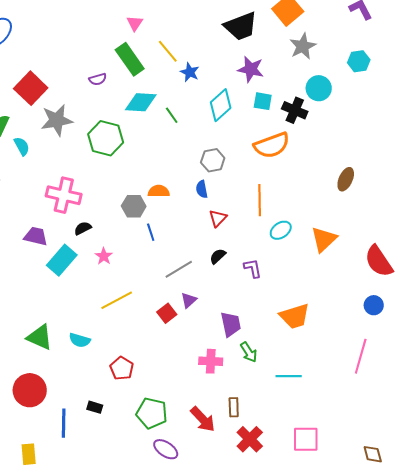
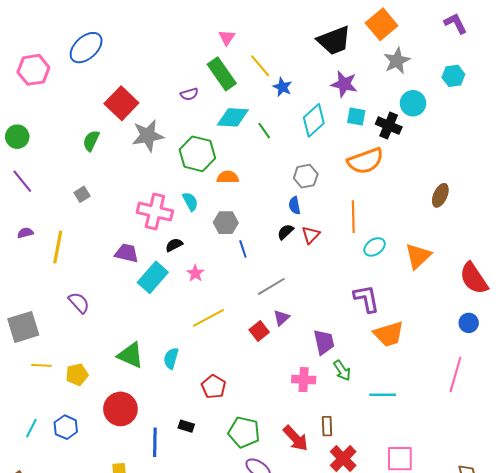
cyan semicircle: (22, 146) -> (190, 201), moved
orange semicircle: (159, 191) -> (228, 177), moved
black semicircle: (218, 256) -> (285, 232), moved
purple L-shape: (253, 268) -> (366, 299), moved, size x1.4
cyan semicircle: (80, 340) -> (171, 358), turned 90

